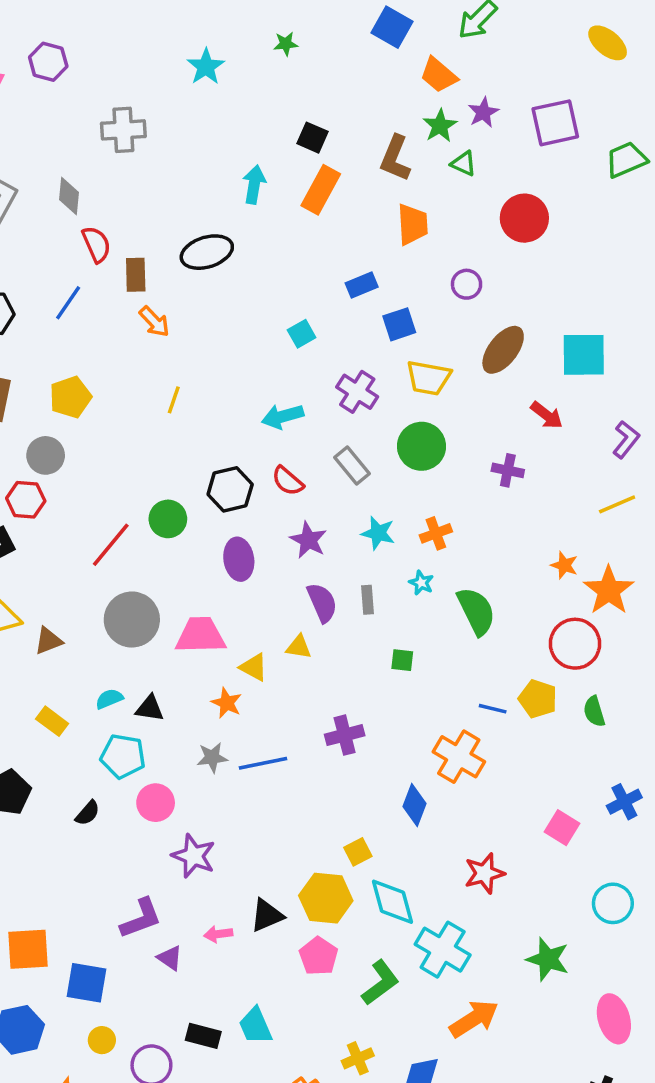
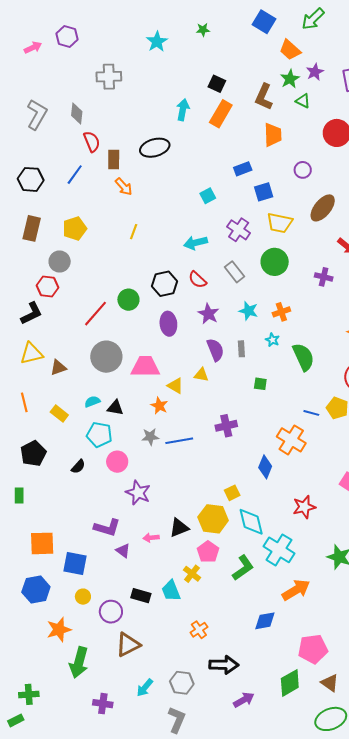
purple L-shape: (141, 918) -> (107, 528), turned 36
yellow cross: (358, 1058) -> (192, 574), moved, turned -30

